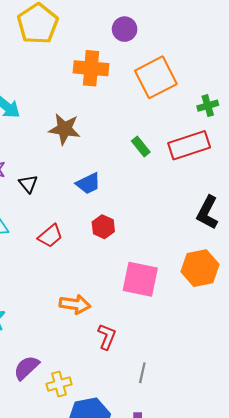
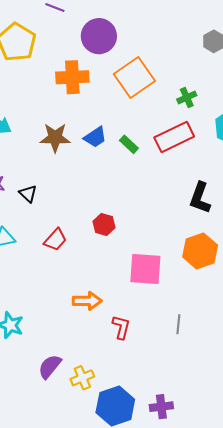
purple circle: (125, 29) -> (99, 36), size x1.5
blue trapezoid: (88, 183) -> (95, 137), moved
gray line: (142, 373) -> (178, 324), moved

